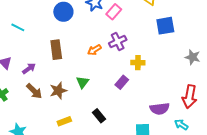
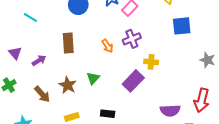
orange arrow: (94, 50) -> (107, 46), turned -96
purple rectangle: (122, 82) -> (133, 81), size x1.5
brown arrow: (34, 91) -> (42, 94), moved
brown star: (58, 91) -> (68, 85), turned -30
black rectangle: (99, 116) -> (108, 114), turned -48

